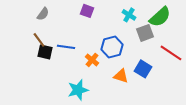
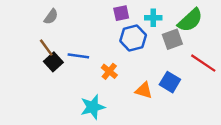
purple square: (87, 11) -> (121, 13), moved, turned -32
cyan cross: (129, 15) -> (153, 18), turned -32
blue hexagon: (112, 47) -> (133, 38), moved
black square: (45, 52) -> (53, 62), turned 35

